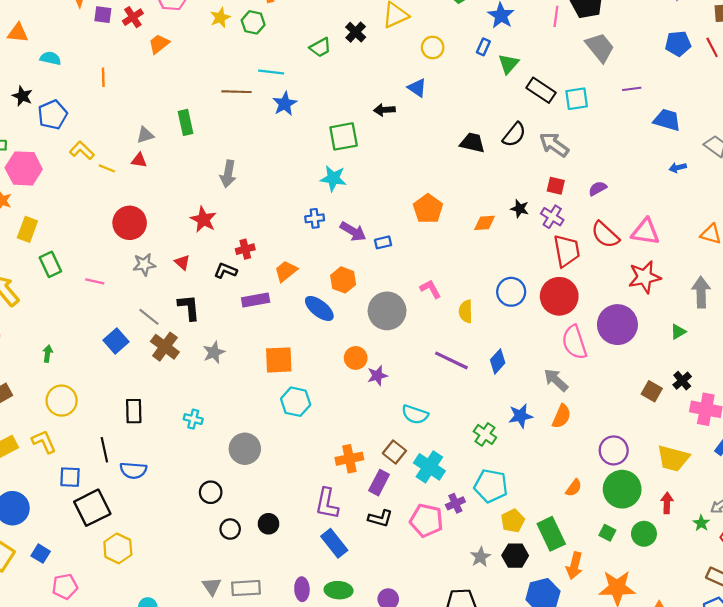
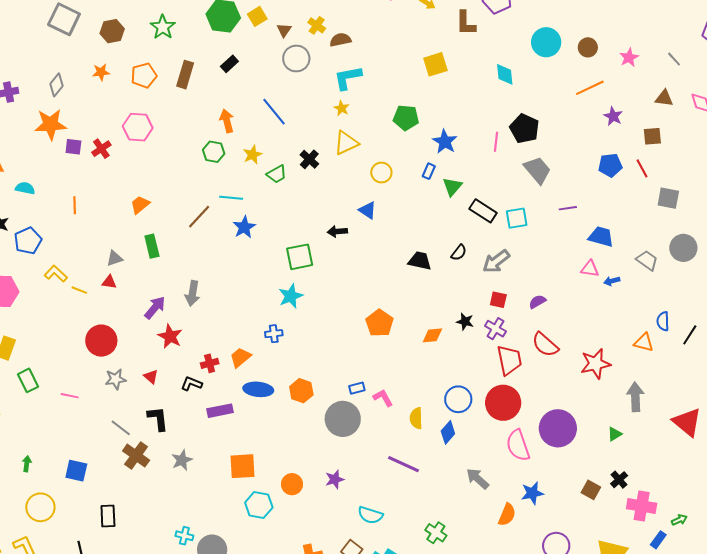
yellow star: (220, 18) -> (253, 155), moved
orange trapezoid: (159, 44) -> (140, 205), moved
brown line: (236, 92) -> (199, 217), turned -48
black semicircle: (514, 135) -> (459, 253), size x0.7
gray arrow: (554, 145) -> (496, 261), turned -72
cyan star: (333, 178) -> (291, 296), turned -30
purple arrow: (353, 231) -> (155, 308), moved, turned -80
pink triangle: (645, 232) -> (590, 269), moved, size x0.7
blue rectangle: (383, 242) -> (357, 388), moved
orange trapezoid: (286, 271) -> (240, 357), moved
red star: (645, 277) -> (595, 364), moved
blue ellipse: (319, 308) -> (258, 389), moved, turned -32
blue square: (116, 341) -> (76, 471), moved, turned -35
orange circle: (356, 358) -> (292, 484), moved
blue diamond: (498, 361) -> (448, 432), moved
gray arrow: (556, 380) -> (477, 479), moved
blue star: (521, 416) -> (532, 493), moved
cyan cross: (193, 419) -> (184, 536), moved

